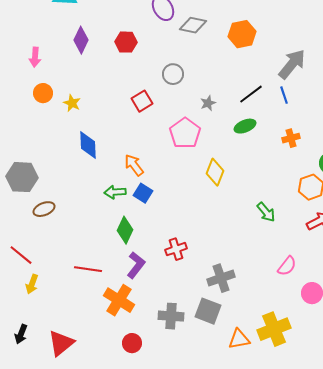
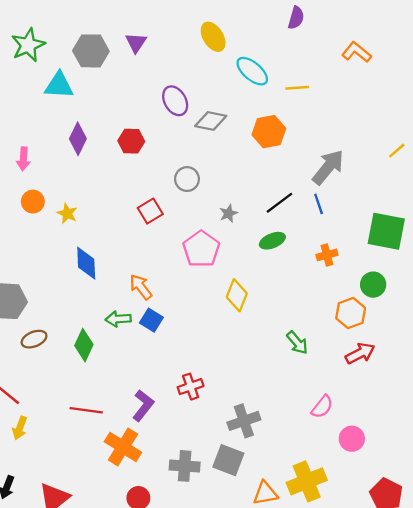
green diamond: (125, 230) -> (84, 345), moved

